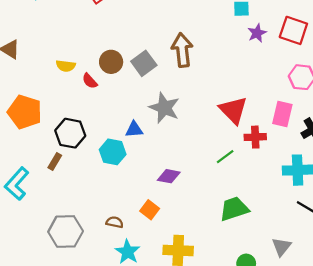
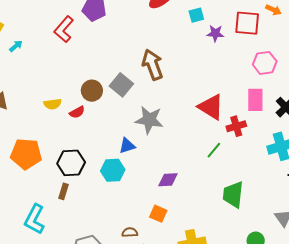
purple star: (257, 33) -> (215, 33), turned -30
red semicircle: (90, 81) -> (77, 112), turned -63
green trapezoid: (234, 209) -> (233, 195), turned -52

